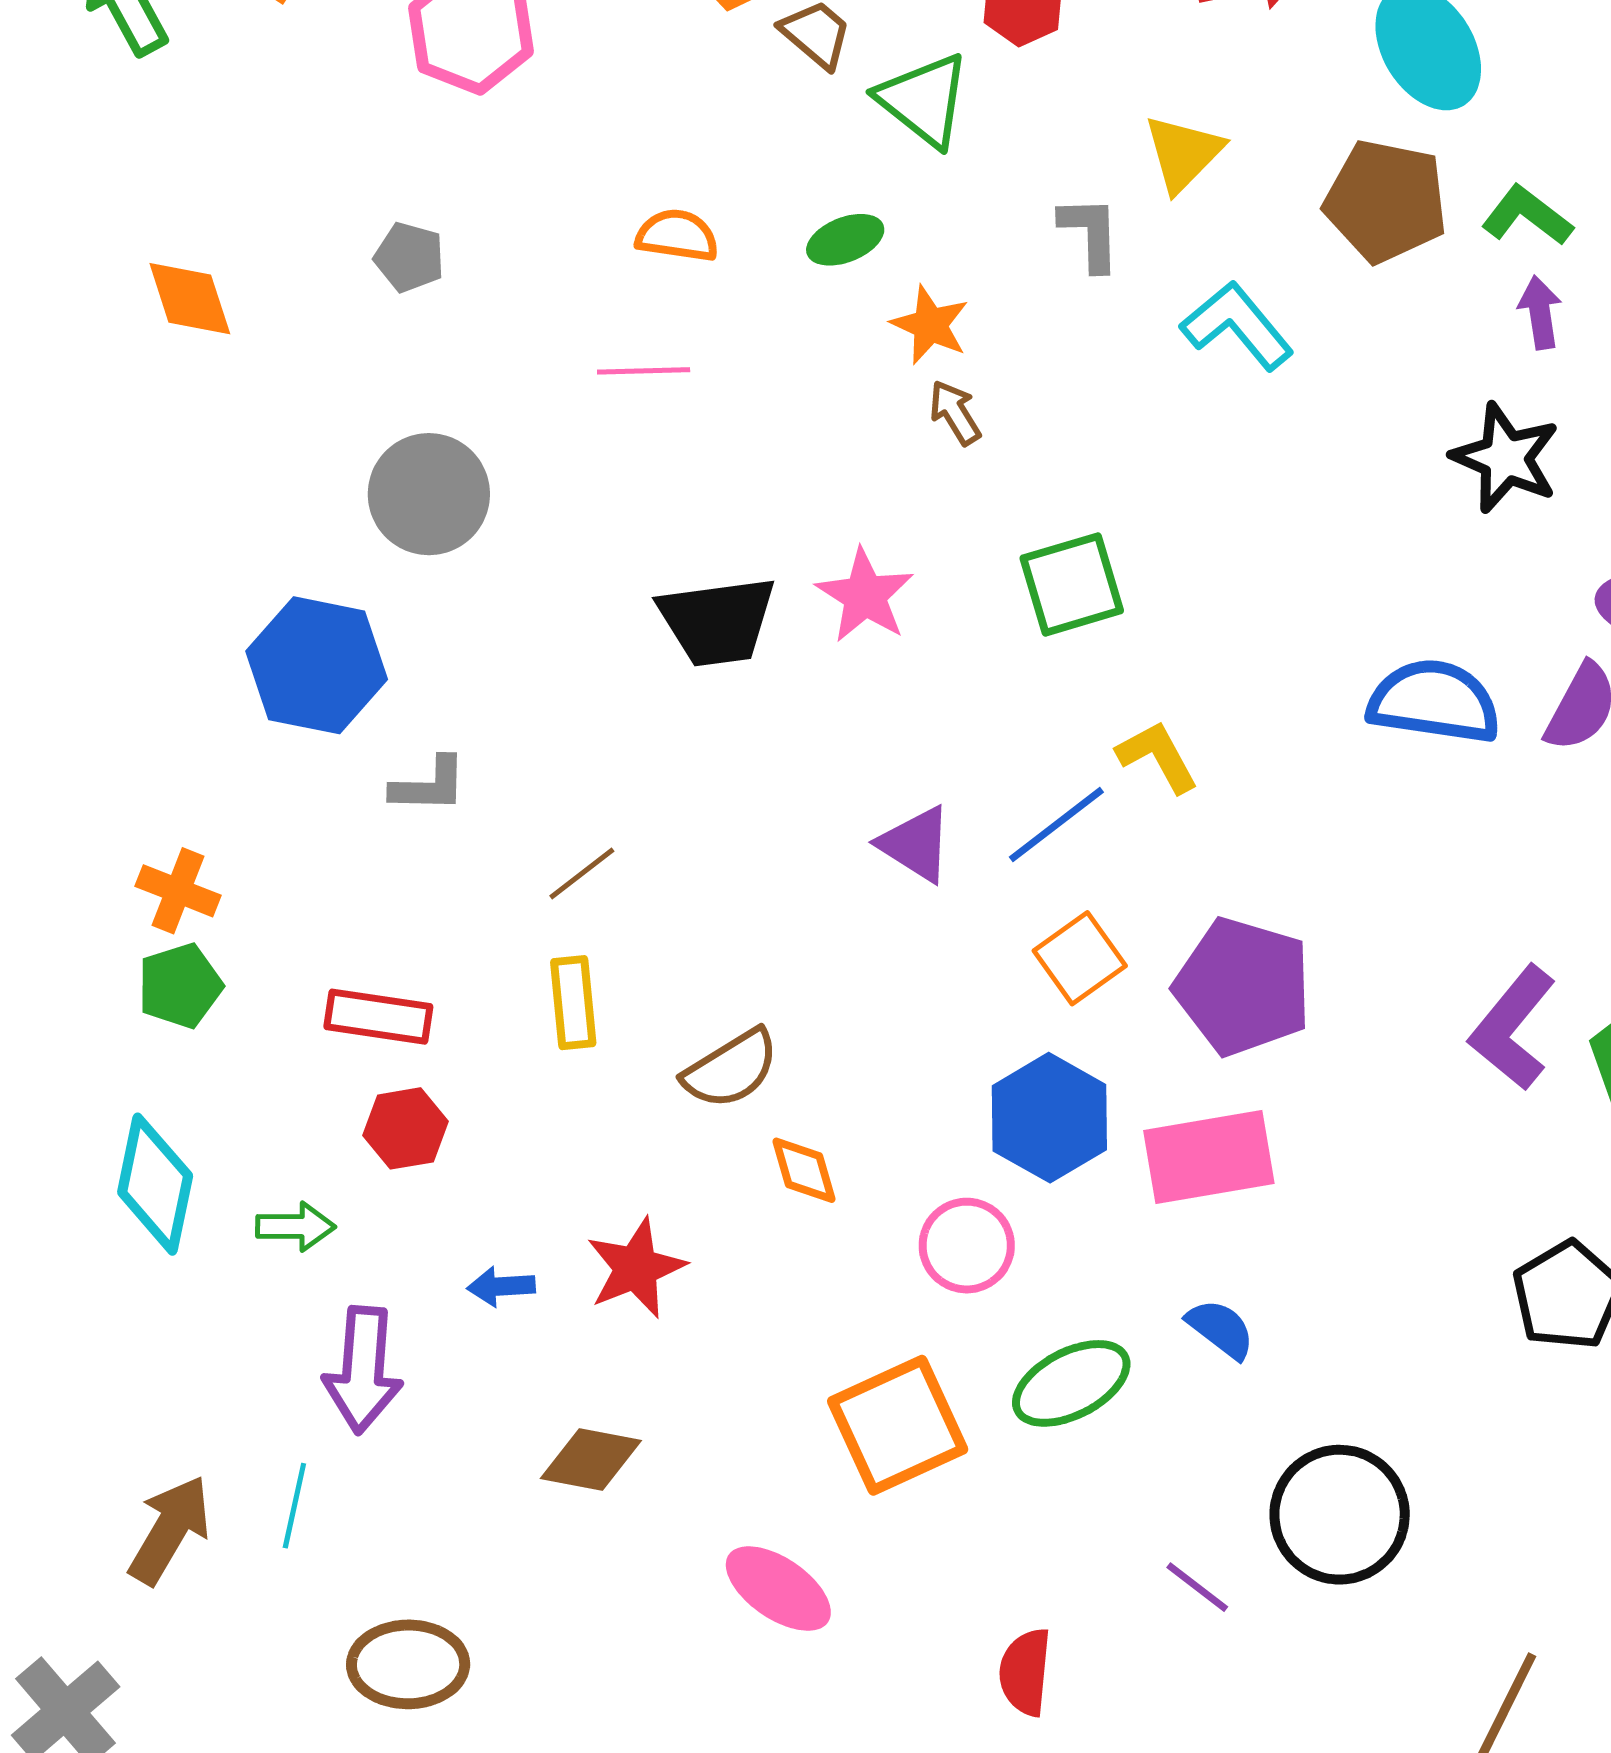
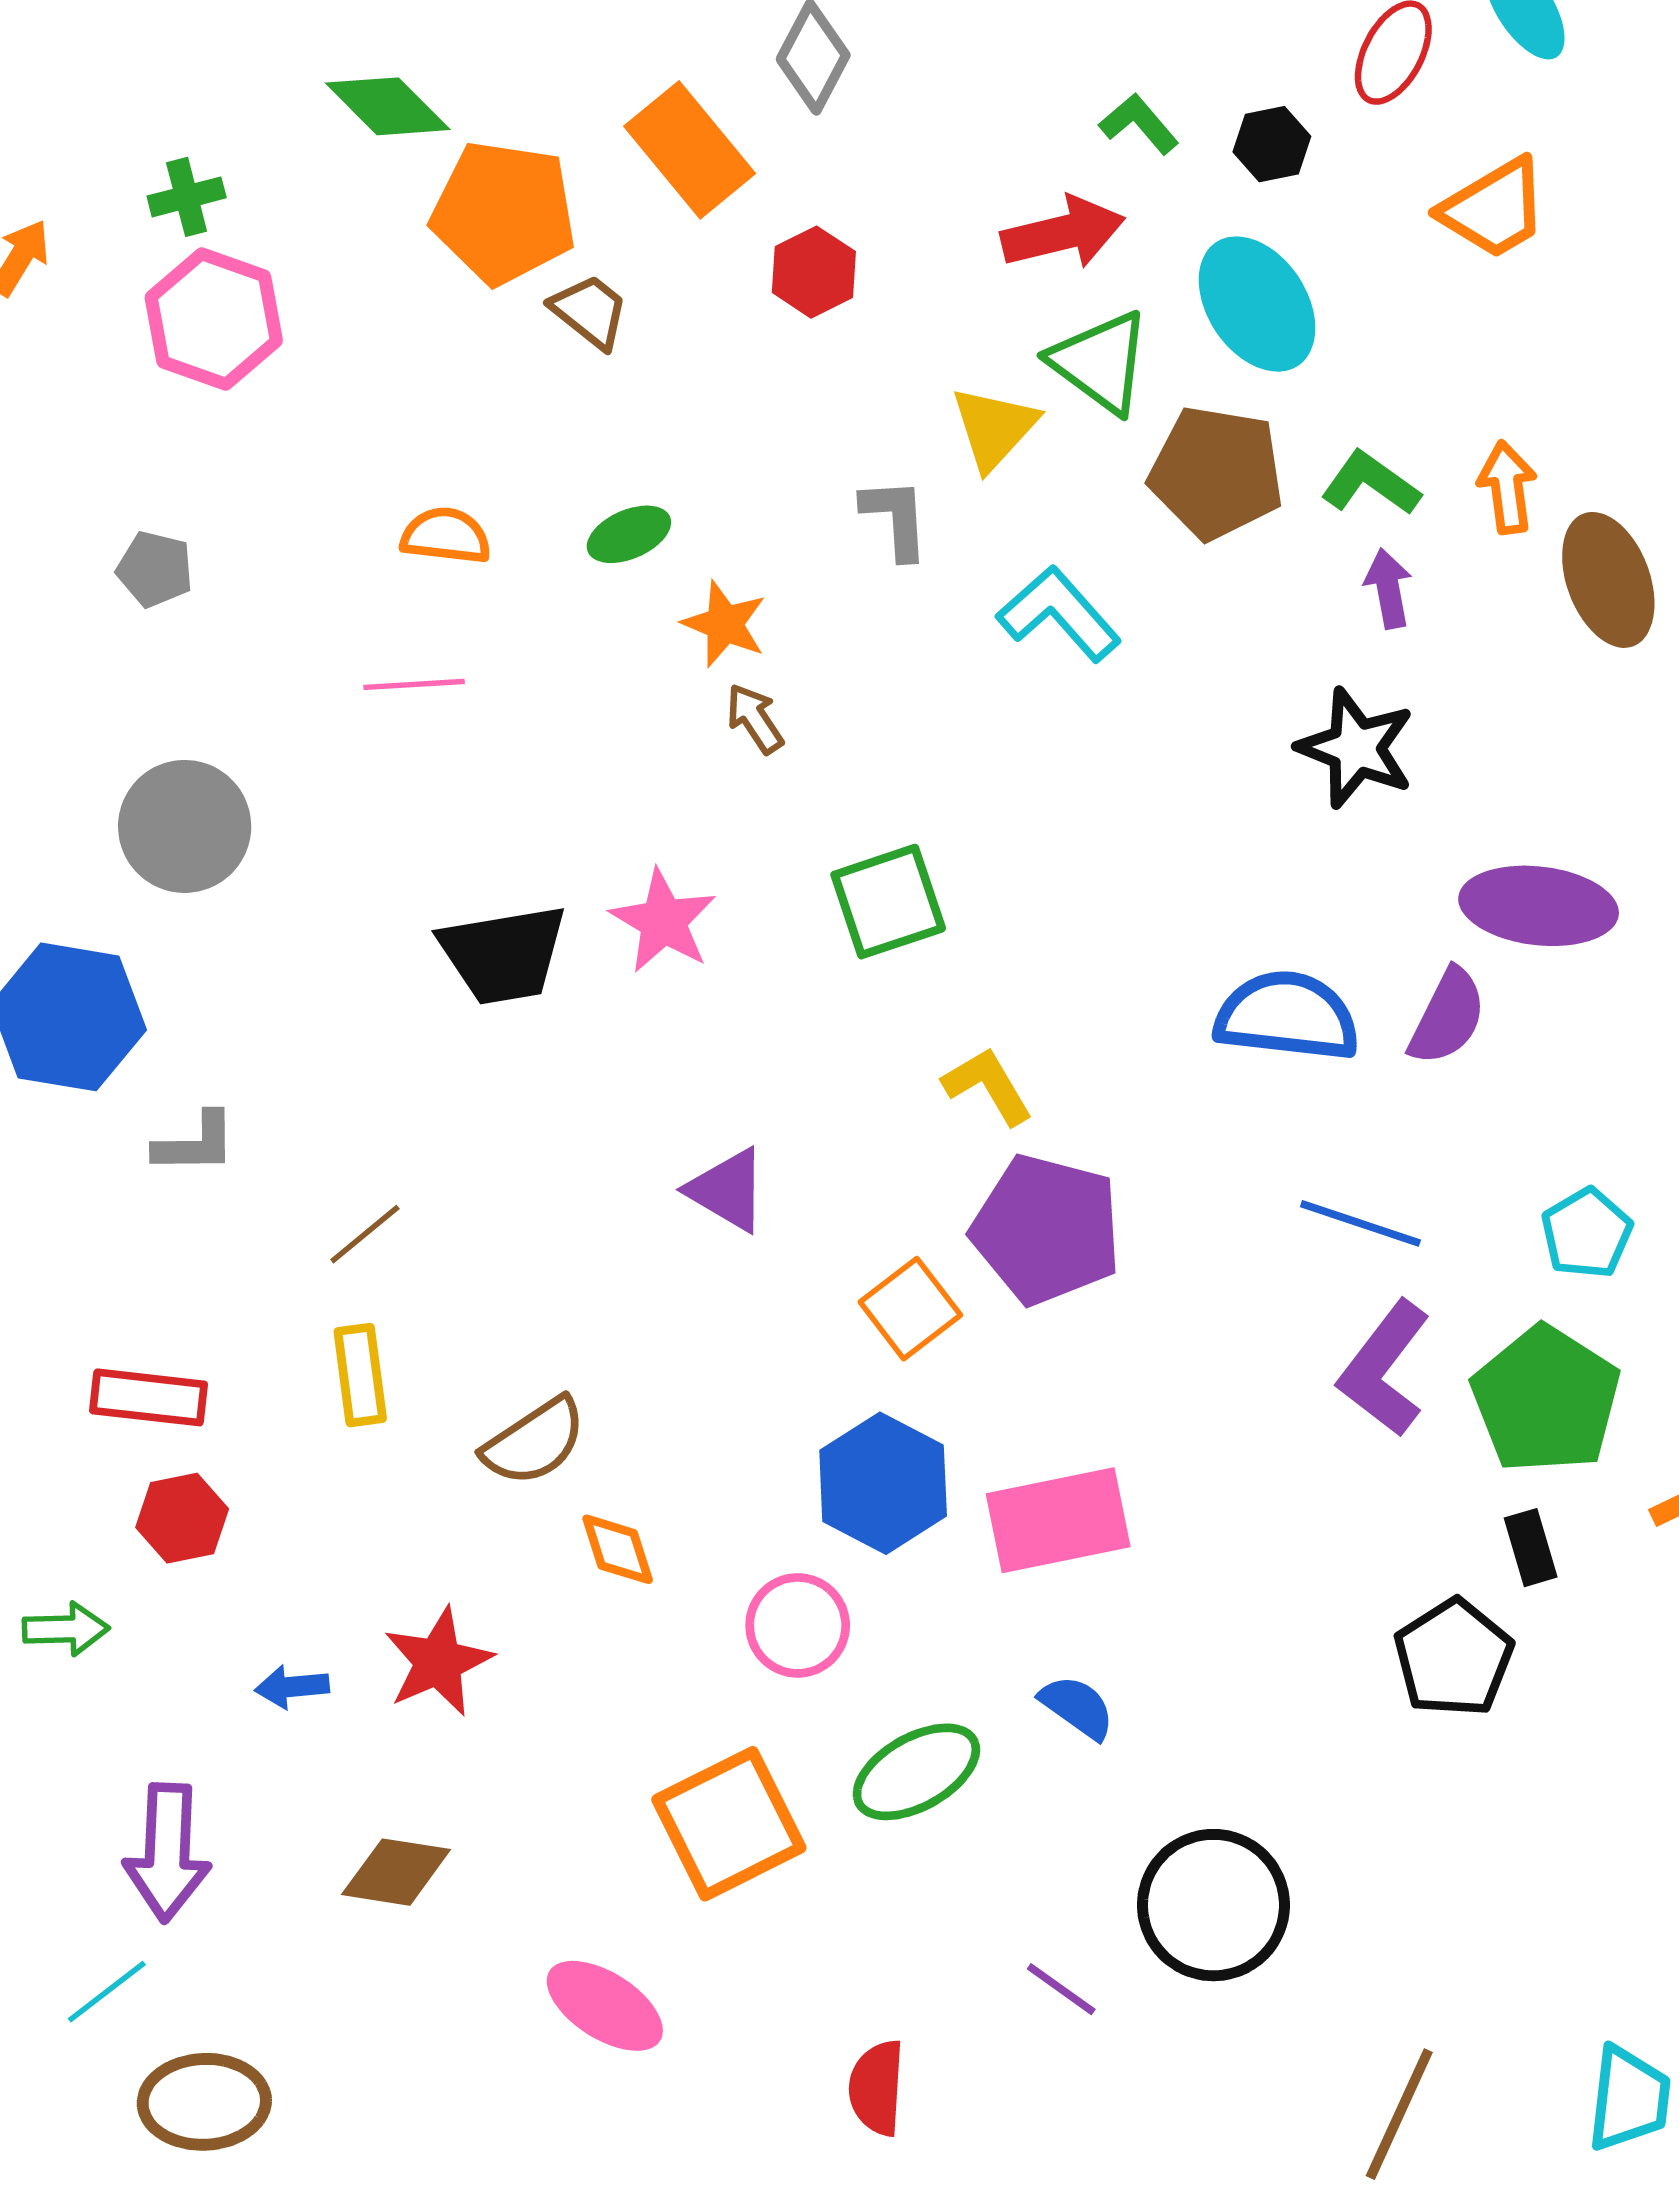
green triangle: (924, 100) -> (1100, 362), moved
blue line: (1056, 825) -> (1360, 1223), moved, turned 58
purple pentagon: (1243, 987) -> (1047, 1229), moved
purple arrow: (363, 1370) -> (167, 1853), moved
cyan line: (294, 1506) -> (107, 1992), moved, turned 42

